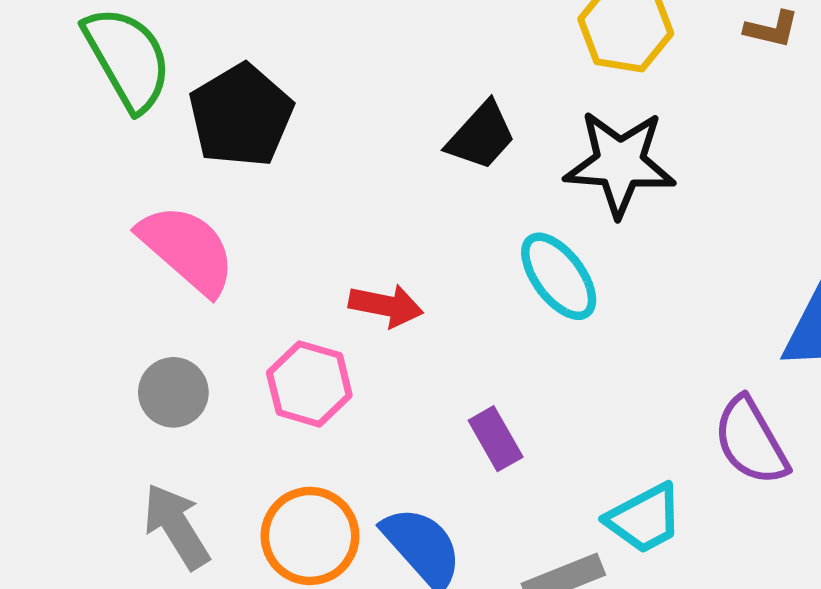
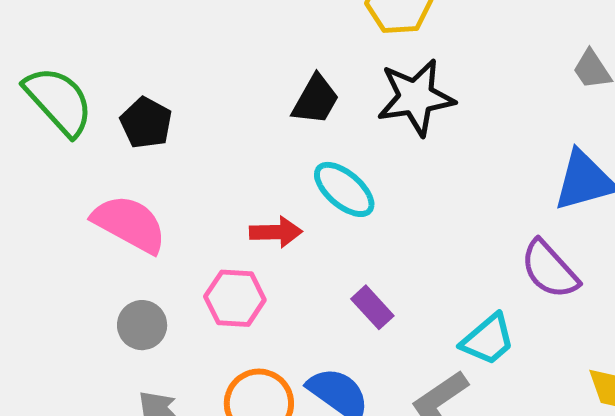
black pentagon: (241, 115) -> (146, 123), size x0.7
cyan ellipse: (559, 276) -> (344, 189), moved

